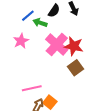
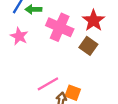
red star: (74, 46) -> (94, 21), moved, turned -30

